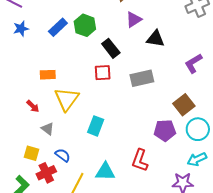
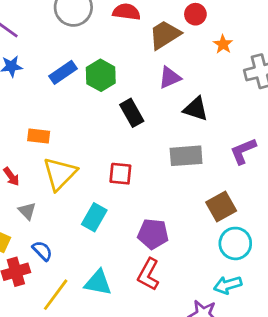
red square: (103, 73) -> (120, 174), moved
gray rectangle: (142, 78) -> (186, 156), moved
purple pentagon: (165, 130) -> (153, 234), moved

